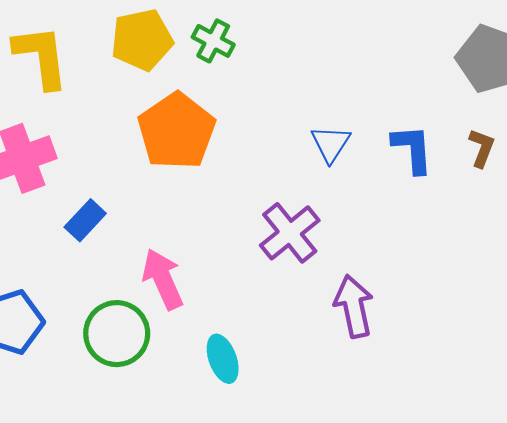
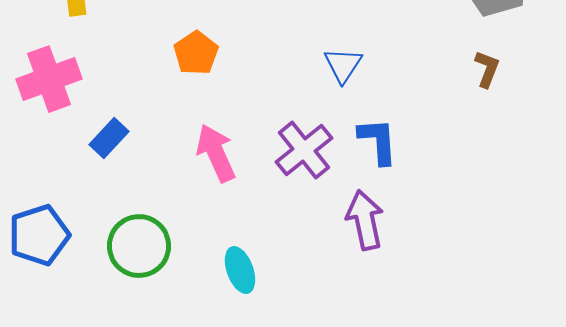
orange pentagon: (176, 131) -> (196, 53), size x0.6
blue L-shape: (412, 149) -> (378, 141), moved
pink arrow: (163, 279) -> (216, 153), moved

